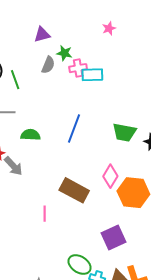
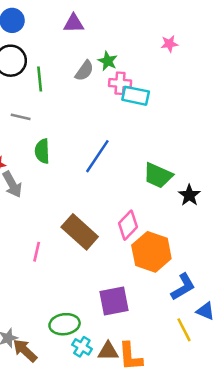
purple triangle: (42, 35) -> (74, 23), moved
green semicircle: (30, 135) -> (42, 151), turned -108
green ellipse: (80, 265) -> (65, 324), turned -55

